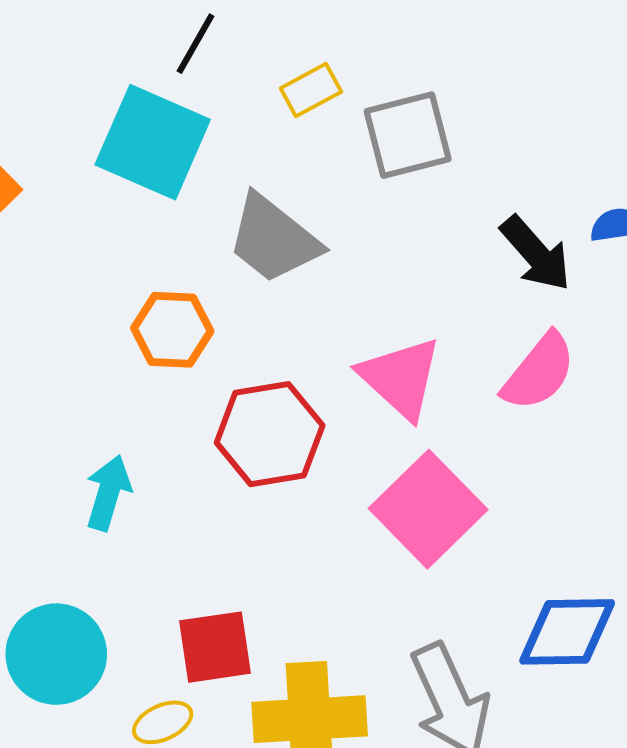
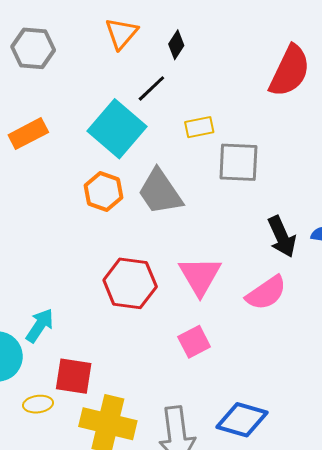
orange hexagon: (172, 330) -> (104, 191), moved
cyan arrow: (108, 493) -> (40, 325), moved
pink square: (428, 509) -> (194, 342), size x0.6

